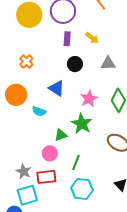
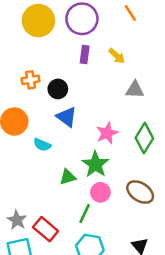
orange cross: (26, 61) -> (31, 80), turned 32
black circle: (75, 64) -> (58, 89), moved
pink circle: (50, 153) -> (100, 192), moved
red rectangle: (46, 177) -> (46, 229), turned 42

